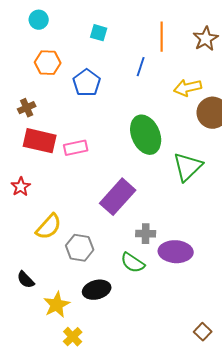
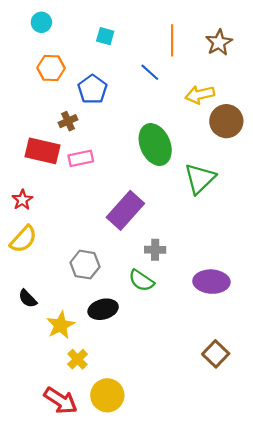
blue line: (141, 67) -> (150, 72), turned -66
brown cross: (27, 108) -> (68, 121), moved
yellow semicircle: (49, 227) -> (23, 239), moved
purple ellipse: (176, 252) -> (211, 282), moved
brown square: (203, 332) -> (216, 354), size x1.4

